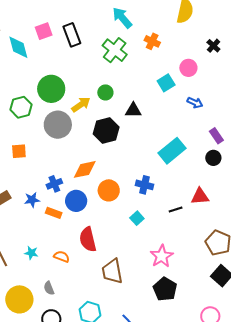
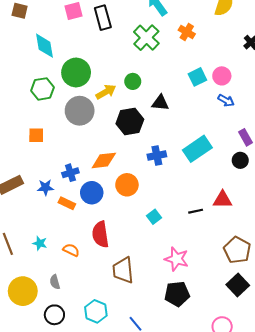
cyan diamond: (18, 47) -> (44, 46), moved
pink circle: (188, 68) -> (222, 76), moved
blue cross: (144, 185) -> (157, 155), moved, turned -30
pink star: (162, 256) -> (176, 259), turned -30
black pentagon: (165, 289) -> (177, 294), turned 30

